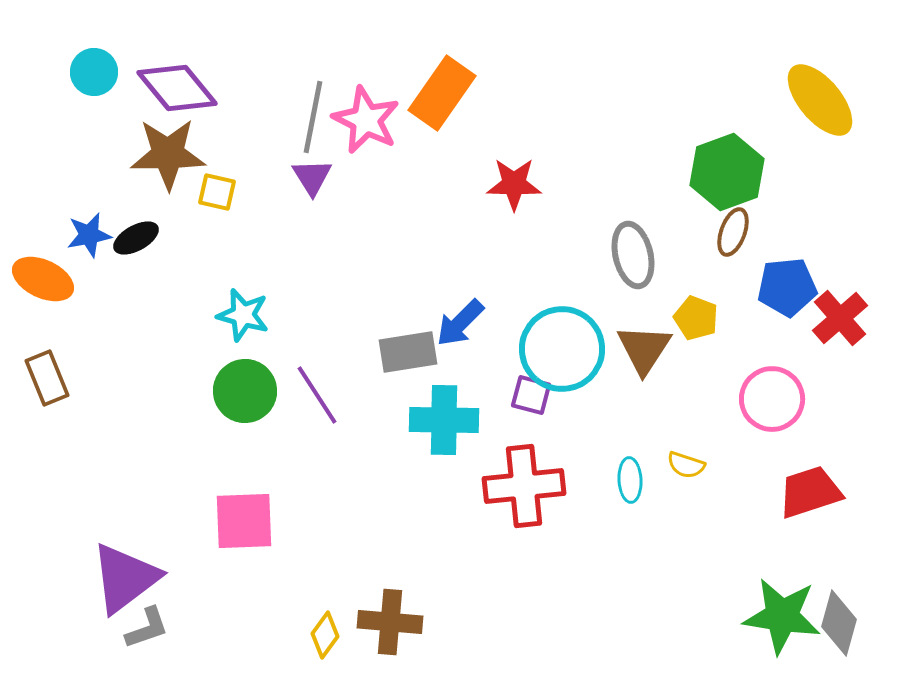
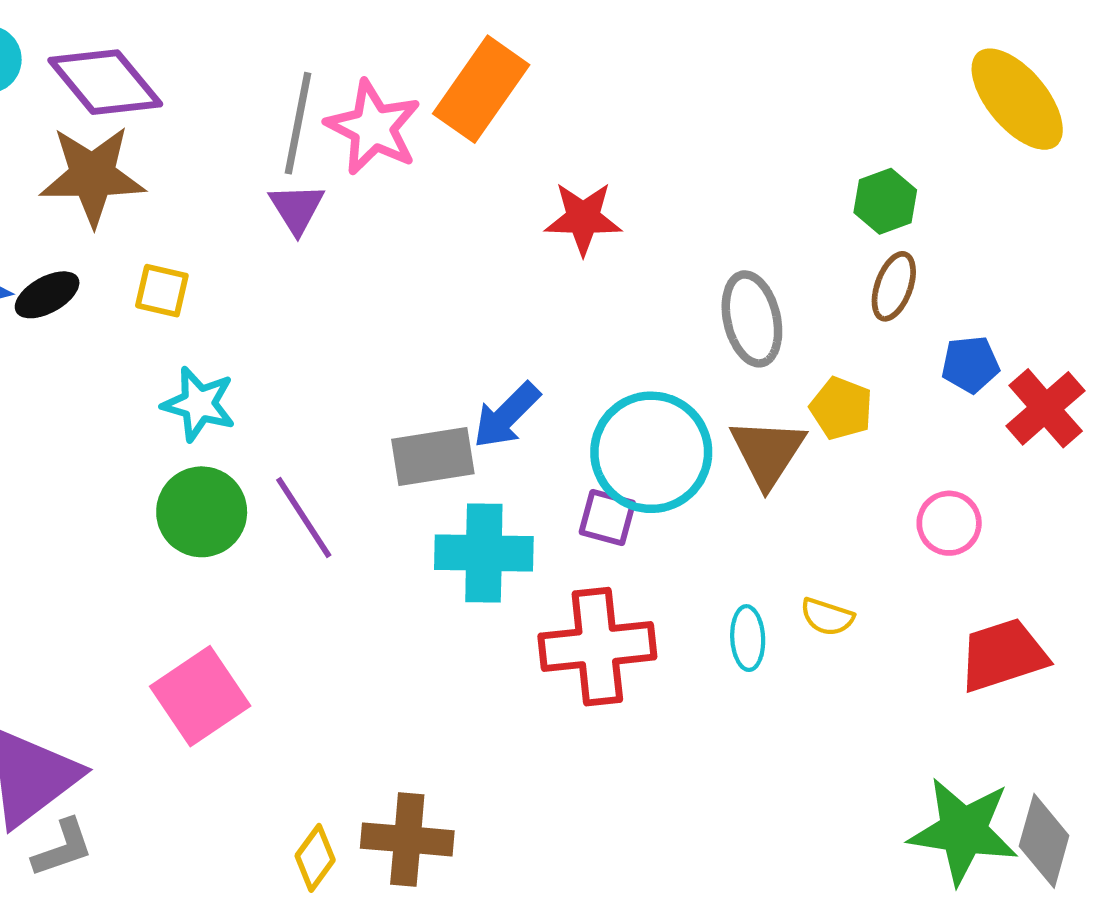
green hexagon: (727, 172) -> (885, 201), size x0.6
yellow square: (217, 192) -> (162, 291), moved
blue pentagon: (787, 287) -> (970, 364), size x0.7
pink circle: (772, 399) -> (949, 523), size x0.7
pink square: (244, 521) -> (200, 696), turned -32

